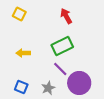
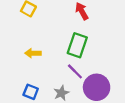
green rectangle: (62, 46) -> (77, 45), turned -45

